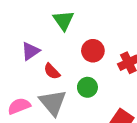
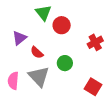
red circle: (93, 51) -> (62, 25), moved
pink semicircle: (19, 106) -> (13, 81), turned -60

